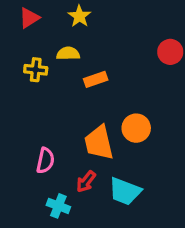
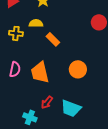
orange rectangle: (96, 79) -> (53, 39), turned 64
orange trapezoid: (99, 143) -> (40, 72), moved
pink semicircle: (45, 161) -> (15, 69), moved

